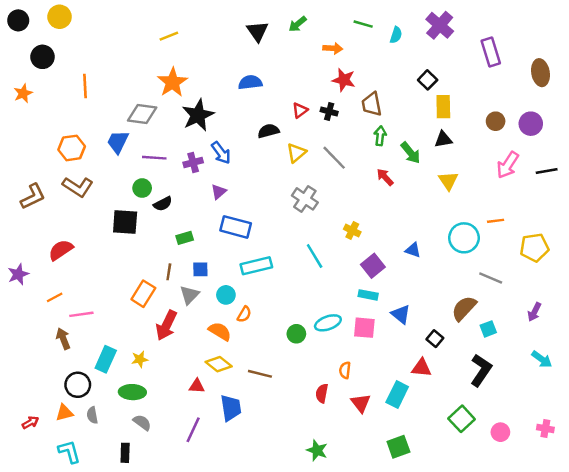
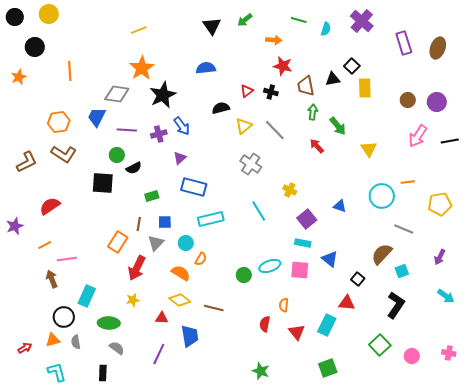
brown ellipse: (541, 73) -> (438, 48), moved, turned 30
black triangle: (443, 139) -> (333, 79), moved
yellow star: (140, 359) -> (133, 300), moved

